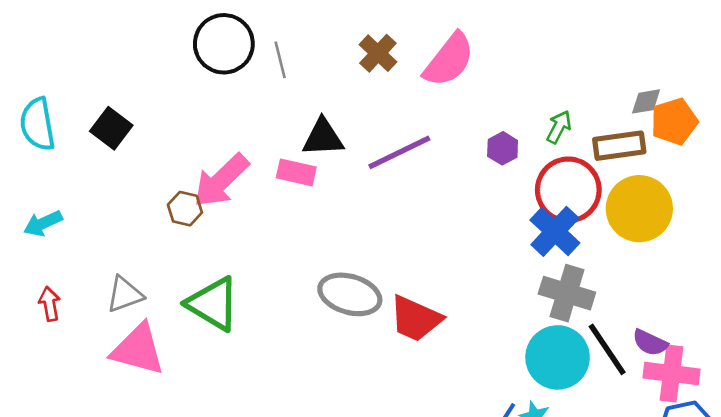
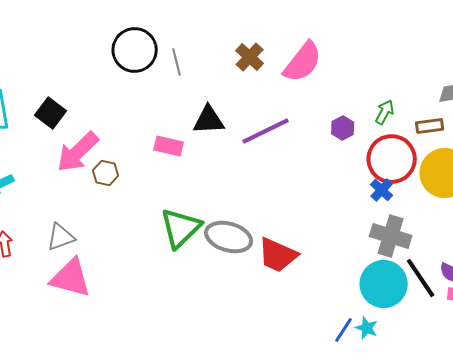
brown rectangle: (619, 146) -> (430, 126), size x0.7
pink rectangle: (296, 172) -> (169, 146), moved
pink arrow: (221, 181) -> (78, 152), moved
blue cross: (555, 231) -> (382, 190), size x0.6
green triangle: (213, 304) -> (181, 228), moved, turned 45

